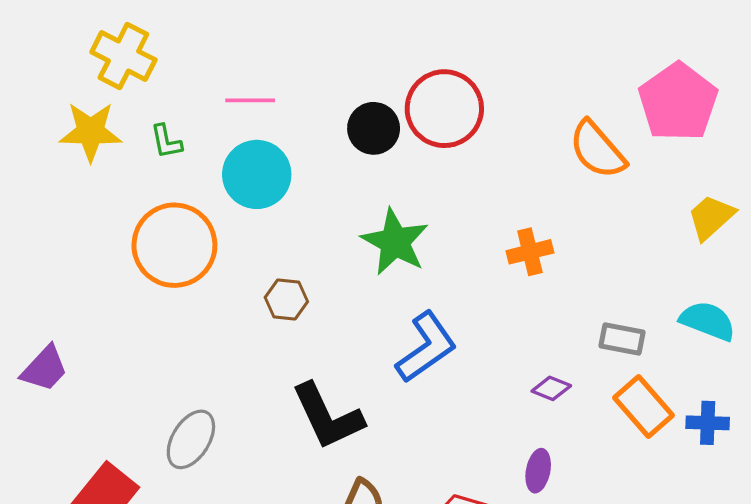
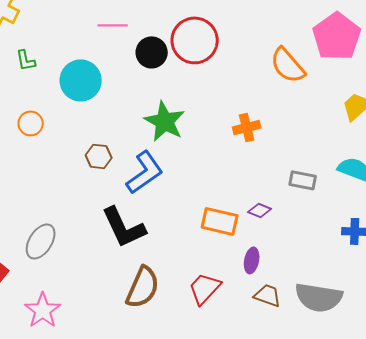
pink line: (250, 100) -> (113, 25), moved
orange circle: (174, 245) -> (31, 123), size x0.5
blue L-shape: (426, 347) -> (145, 172), moved
orange rectangle: (643, 406) -> (220, 221), moved, turned -36

